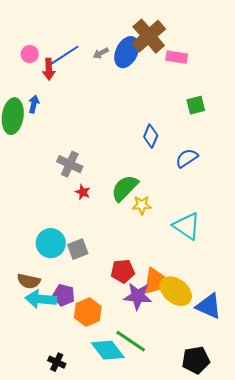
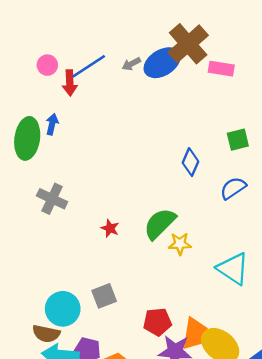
blue ellipse: (127, 52) -> (162, 63), turned 32
green square: (196, 105) -> (238, 140), moved
gray cross: (70, 164) -> (52, 199), moved
cyan circle: (51, 243) -> (63, 309), moved

